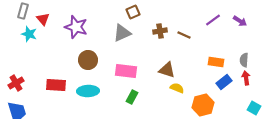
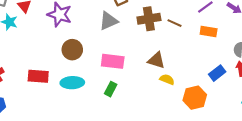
brown cross: (160, 31) -> (149, 19), size x1.5
orange rectangle: (216, 62) -> (209, 32), moved
green rectangle: (132, 97) -> (111, 89), moved

